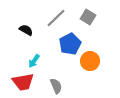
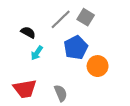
gray square: (88, 17) -> (86, 17), moved
cyan arrow: (34, 61) -> (37, 53), moved

